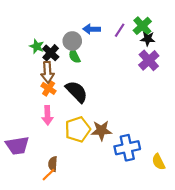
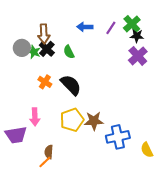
gray circle: (72, 41) -> (22, 48), moved
green star: (37, 46) -> (34, 52), moved
brown arrow: (47, 72) -> (44, 34), moved
pink arrow: (47, 115) -> (35, 117), moved

